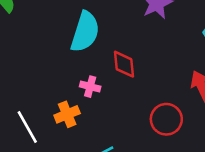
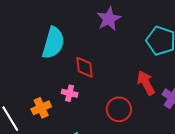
pink cross: (90, 87) -> (70, 93), moved

